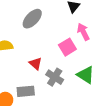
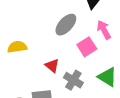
gray ellipse: (32, 19) -> (66, 25), moved

